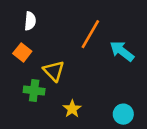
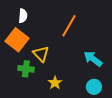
cyan arrow: (122, 51) -> (93, 59), moved
orange square: (22, 52) -> (17, 40), size x1.6

